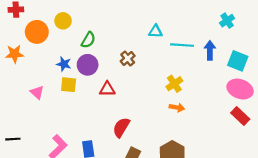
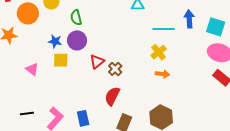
green semicircle: (88, 40) -> (76, 17), turned 140
cyan line: (182, 45) -> (164, 29), moved
brown cross: (128, 58) -> (115, 69), moved
red triangle: (107, 89) -> (97, 62), turned -35
black line: (13, 139) -> (27, 114), moved

